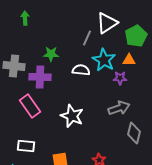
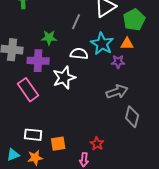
gray line: (87, 38) -> (76, 22), moved
white star: (72, 116) -> (64, 78), moved, turned 30
white rectangle: (26, 146) -> (33, 135), moved

